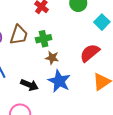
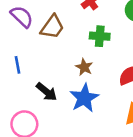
green cross: (44, 39) -> (100, 36), moved

